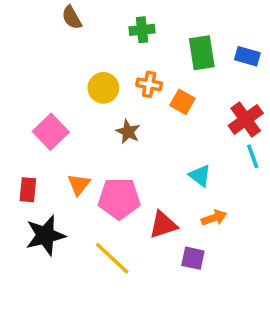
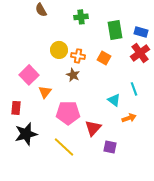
orange cross: (149, 84) -> (78, 56), moved
red cross: (246, 119) -> (140, 53), moved
cyan line: (253, 156) -> (134, 89), moved
orange triangle: (79, 184) -> (45, 92), moved
orange arrow: (214, 218) -> (129, 118), moved
red triangle: (163, 225) -> (93, 128), turned -30

